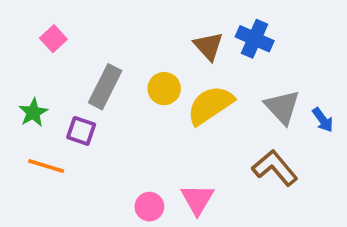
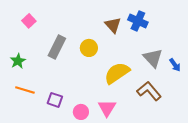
yellow semicircle: (210, 105) -> (117, 73), moved
purple square: (81, 131) -> (55, 100), moved

